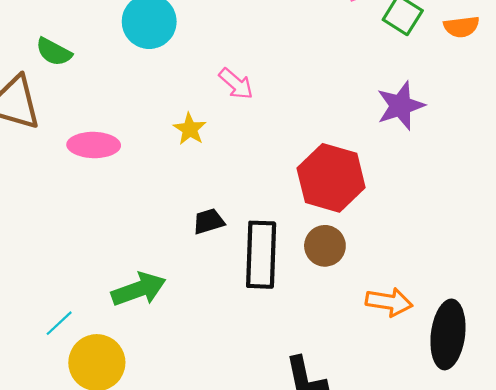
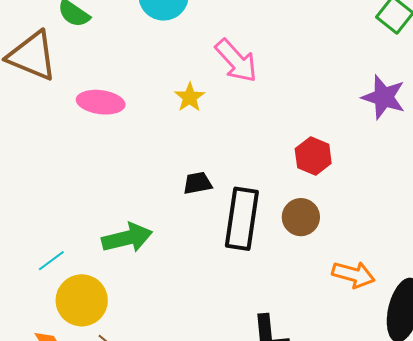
pink arrow: (236, 84) -> (236, 61), size x1.4
purple star: (400, 106) -> (384, 97), turned 30
red hexagon: (331, 178) -> (313, 156), size x0.6

